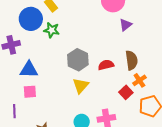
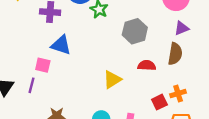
gray hexagon: (78, 60) -> (135, 31), moved
brown semicircle: (132, 60) -> (175, 54), moved
pink square: (30, 92) -> (43, 65), moved

